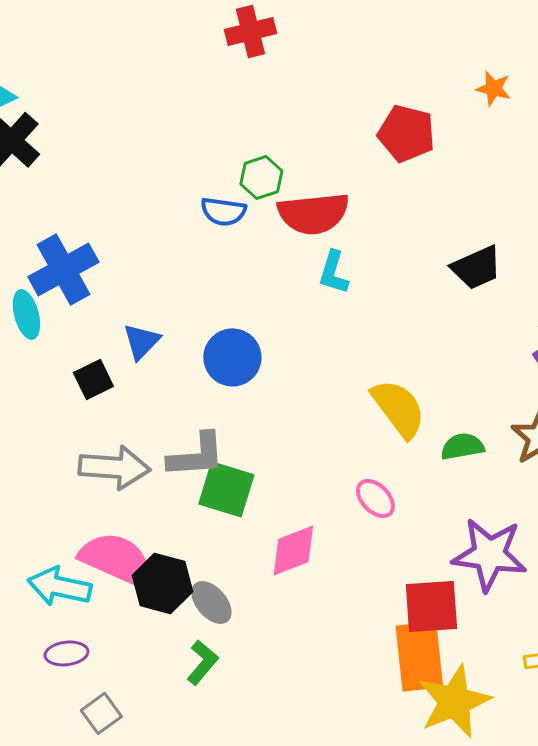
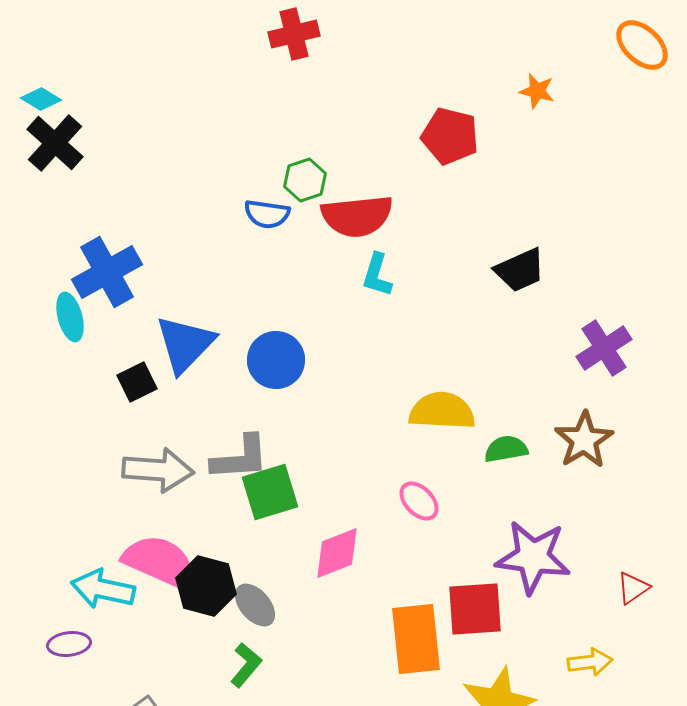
blue triangle: (141, 341) -> (185, 344), size x1.6
yellow semicircle: (398, 408) -> (442, 411), turned -50
green square: (226, 489) -> (270, 492), turned -34
purple ellipse: (66, 653) -> (69, 644), moved
orange rectangle: (419, 656) -> (416, 639), moved

